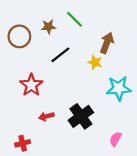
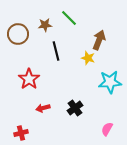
black line: (60, 55) -> (56, 51), turned -66
black cross: (81, 116) -> (75, 108), size x0.7

